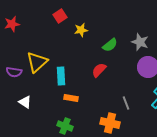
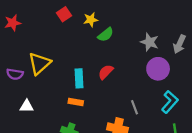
yellow star: (81, 30) -> (91, 20), moved
green semicircle: (110, 45) -> (106, 35), moved
cyan rectangle: (61, 76) -> (79, 78), moved
white triangle: (25, 102) -> (27, 106), turned -32

